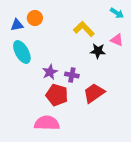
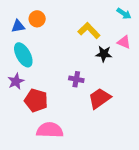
purple star: (50, 72) -> (16, 81), moved
red pentagon: (57, 95) -> (36, 100), moved

